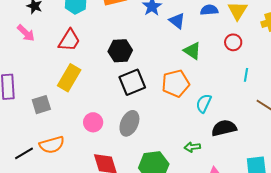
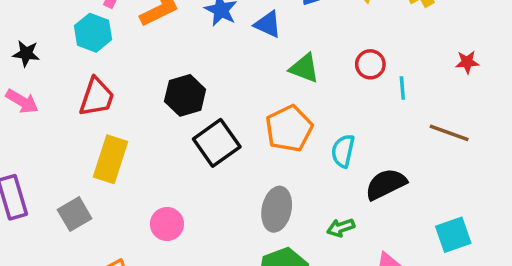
red circle: (233, 42) -> (370, 64), moved
gray ellipse: (129, 123) -> (277, 209), moved

